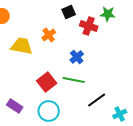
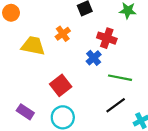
red cross: (89, 26) -> (107, 38), moved
green line: (74, 80) -> (120, 78), moved

